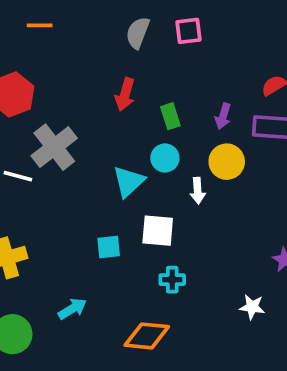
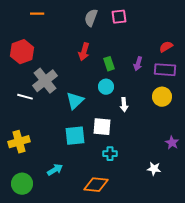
yellow circle: (227, 162) -> (162, 97), moved
cyan triangle: (129, 182) -> (75, 101), moved
cyan square: (109, 247) -> (75, 136), size x1.5

